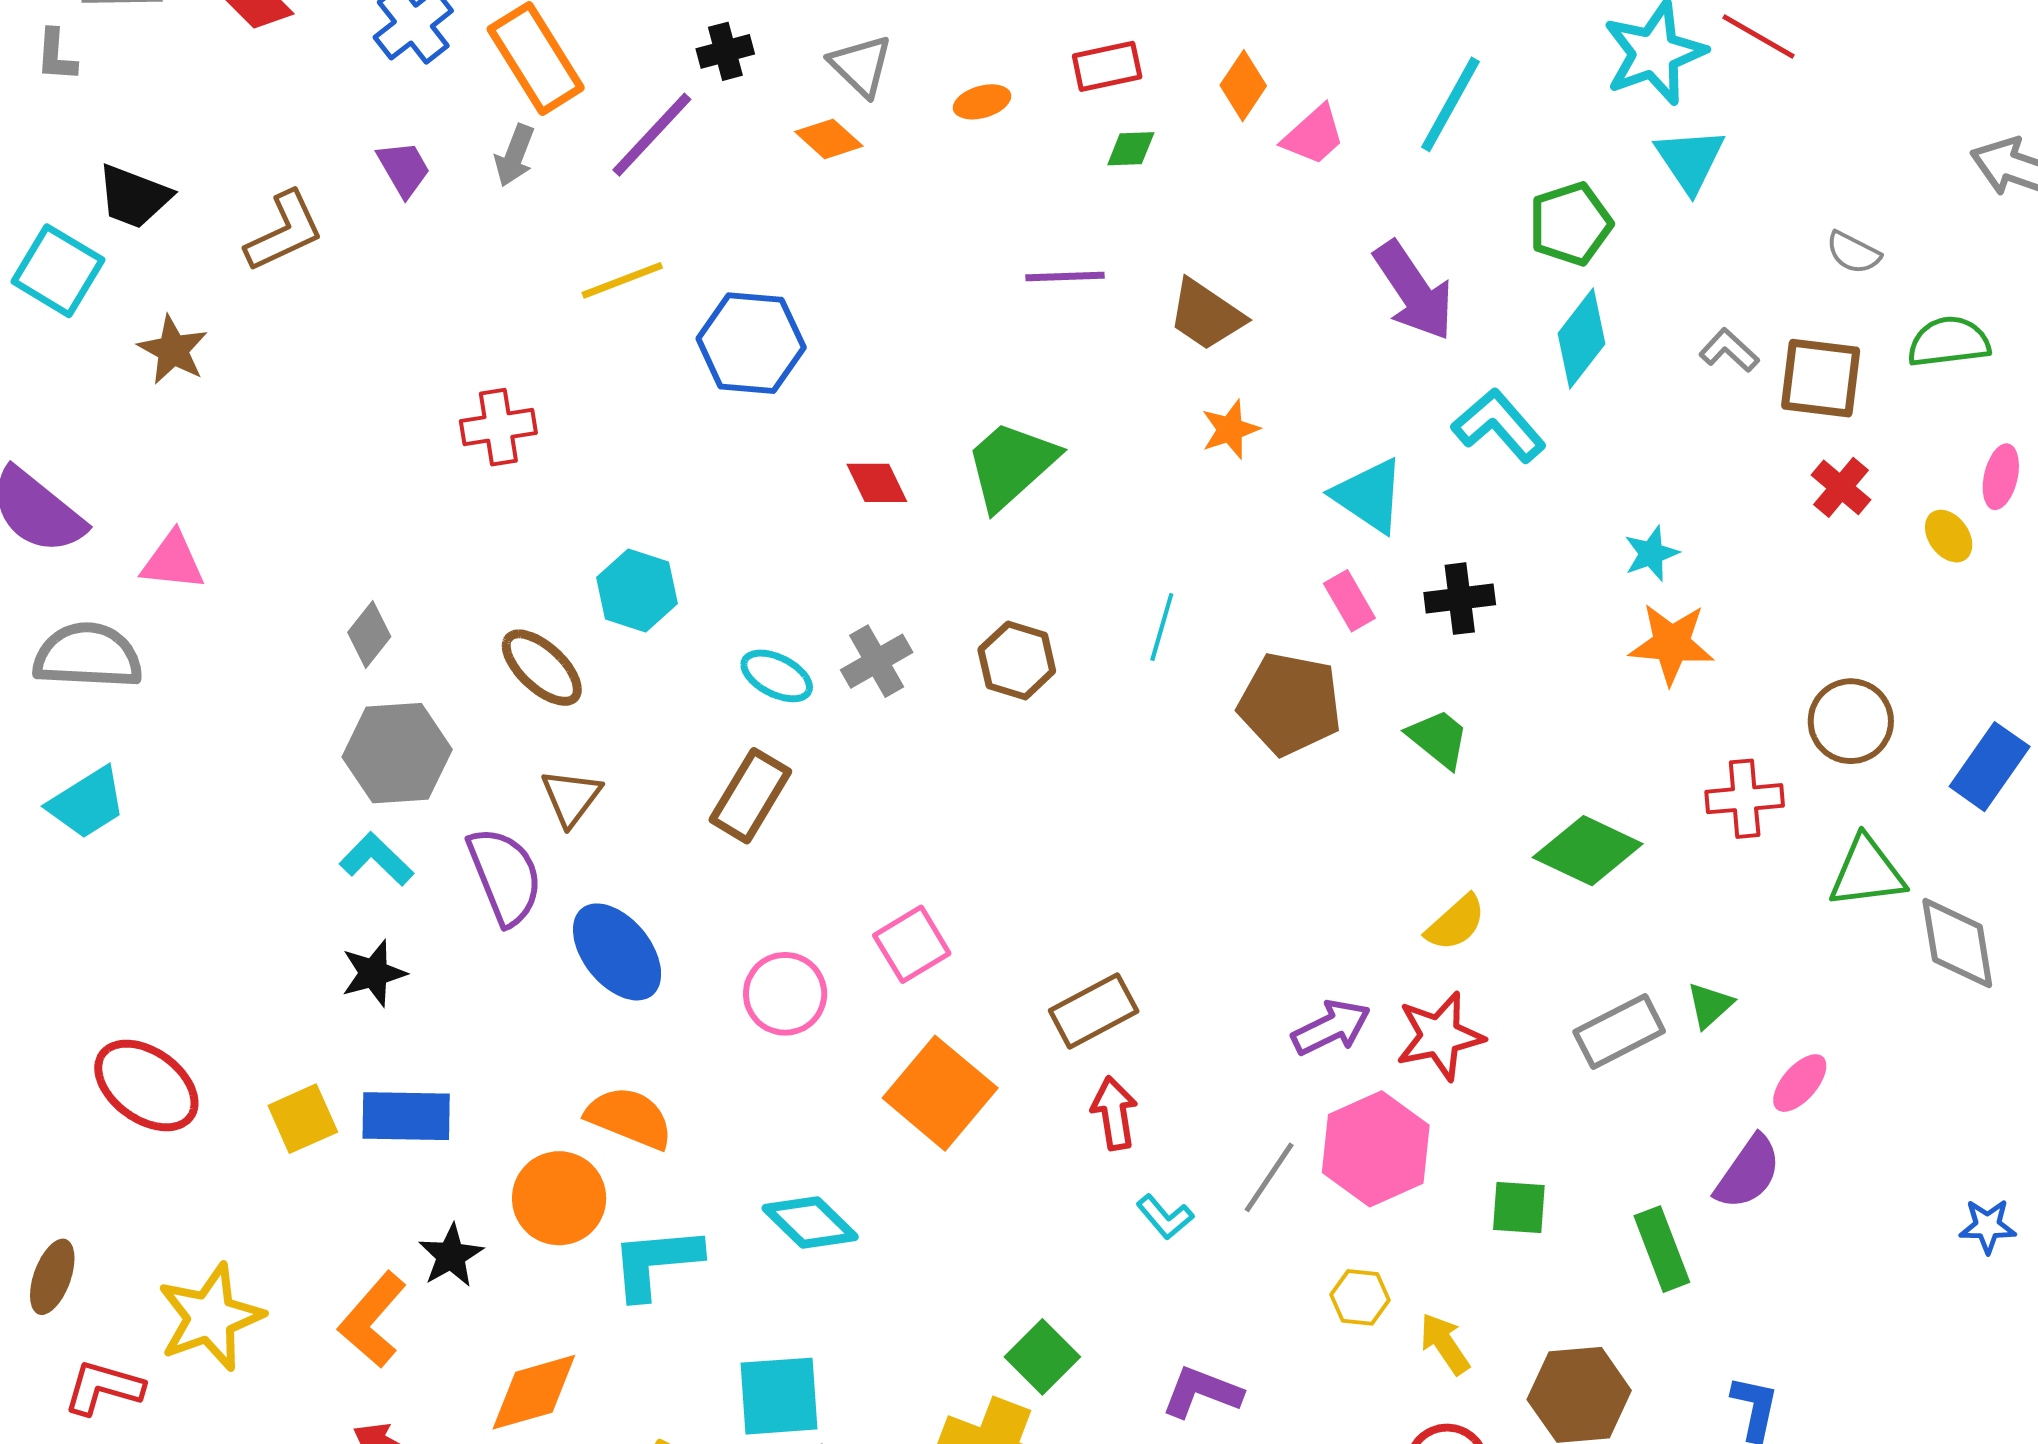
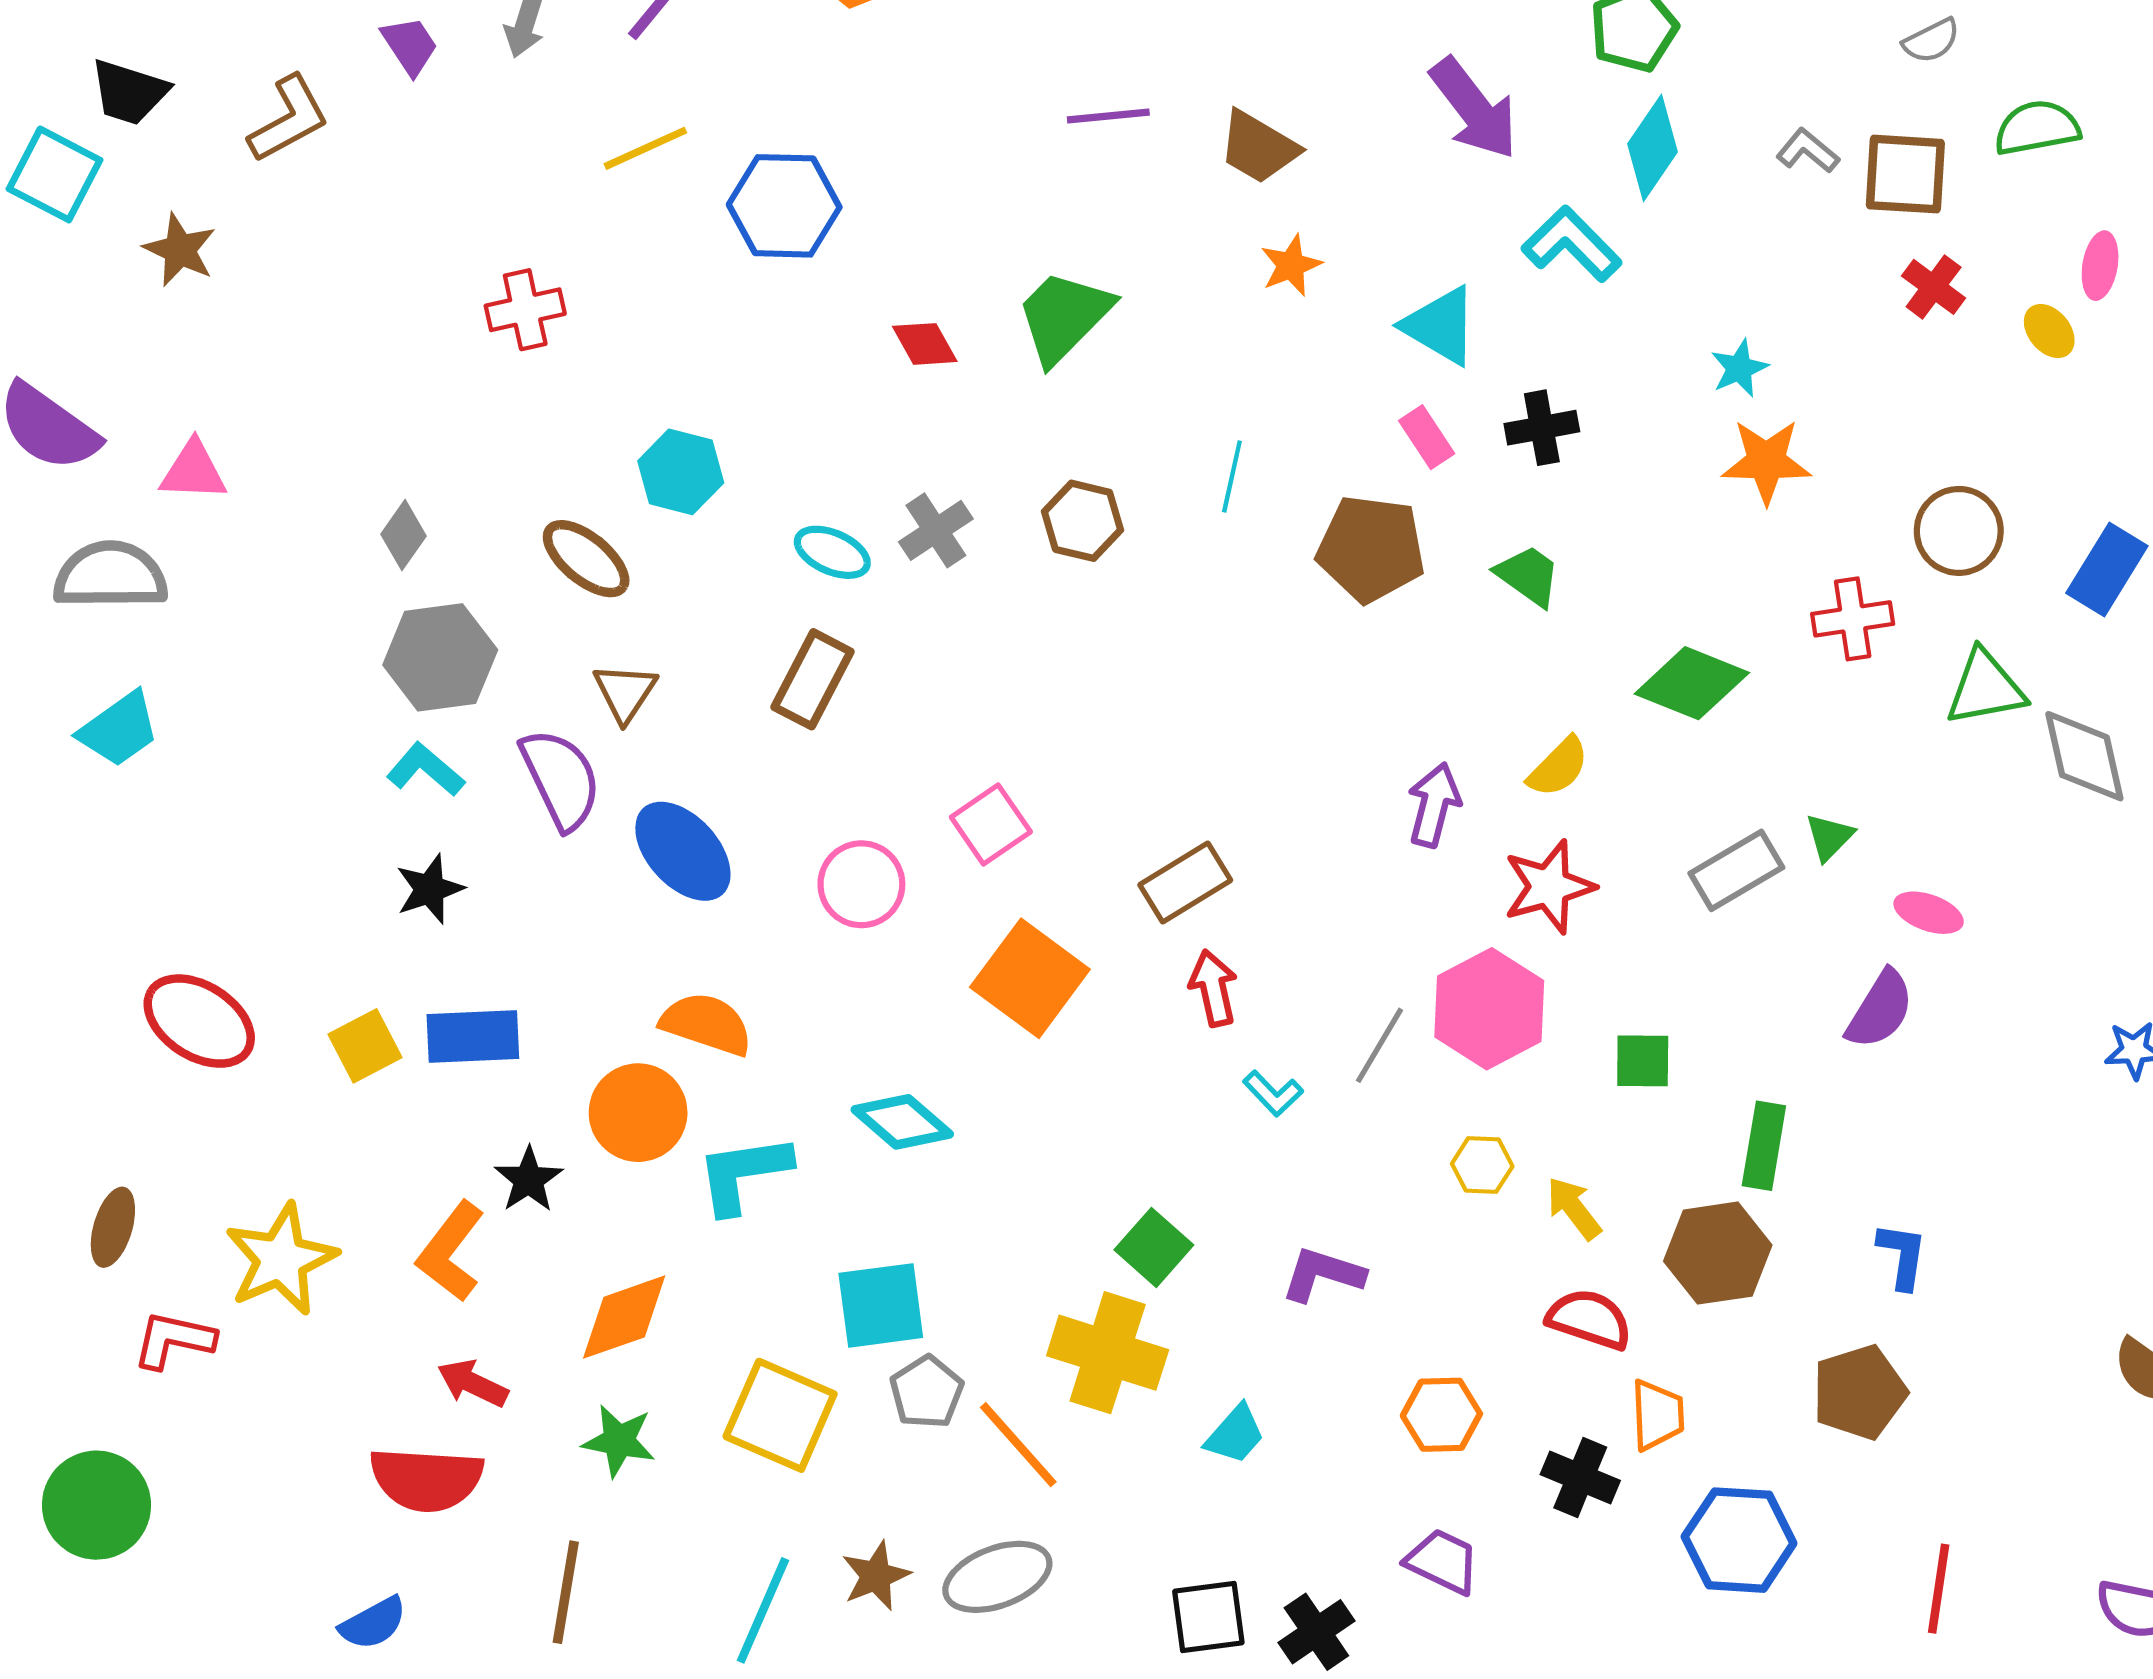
gray semicircle: (1853, 253) -> (1931, 41), turned -50
purple arrow: (1331, 1027) -> (1434, 805), moved, turned -46
pink ellipse: (1800, 1083) -> (1929, 913), turned 72
green rectangle: (1662, 1249) -> (1764, 1146), moved, turned 34

